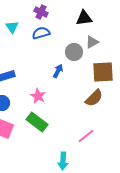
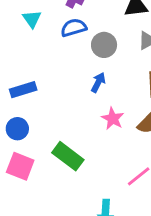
gray circle: (74, 52) -> (104, 45), moved
pink star: (38, 96) -> (113, 119), moved

